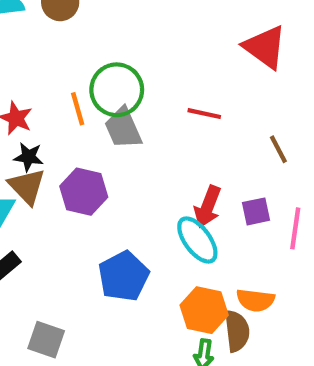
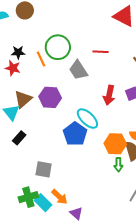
gray trapezoid: (123, 128) -> (78, 70), moved
black star: (29, 157) -> (18, 52), moved
brown triangle: (27, 186) -> (23, 99), turned 42
cyan ellipse: (197, 240) -> (87, 119), moved

